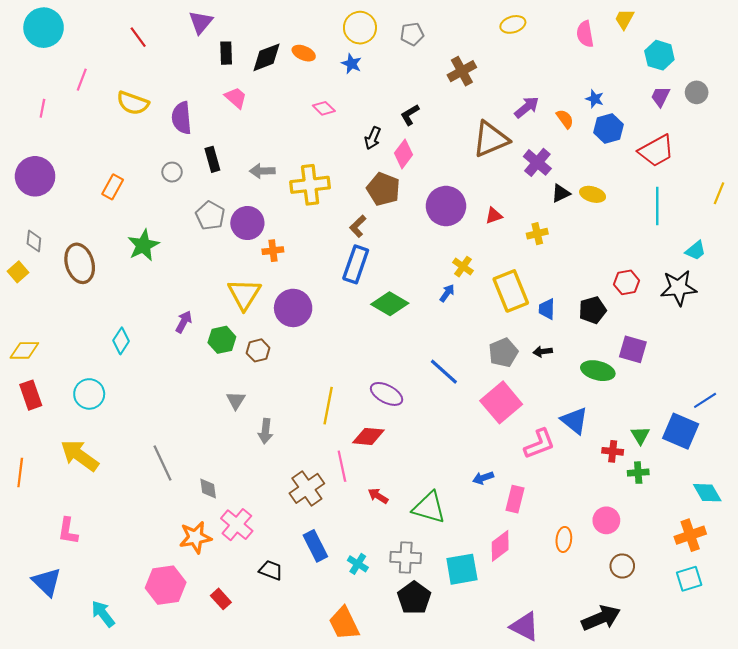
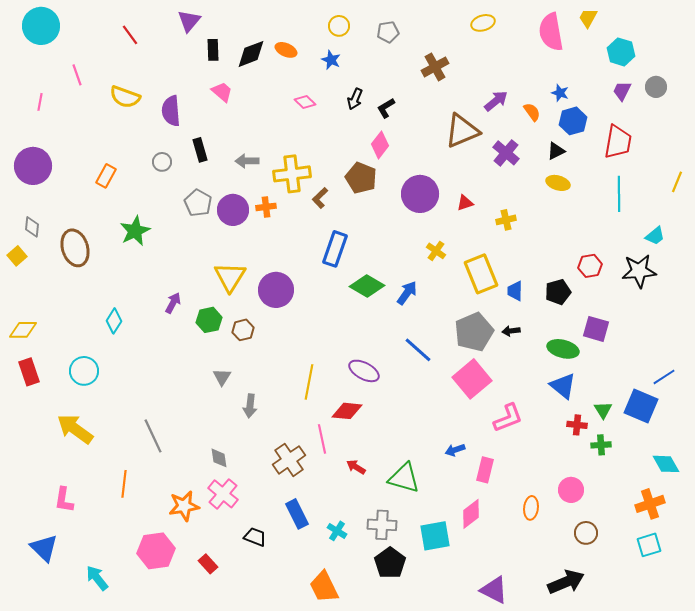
yellow circle: (360, 28) -> (339, 26), size x0.7
pink semicircle: (585, 34) -> (551, 32), size x1.5
pink line: (82, 80) -> (77, 75), turned -40
black arrow: (373, 138) -> (355, 99), moved
red trapezoid: (656, 151) -> (618, 142), turned -51
black triangle: (561, 193) -> (556, 151), moved
brown L-shape: (358, 226) -> (320, 198), moved
orange cross: (273, 251) -> (266, 207), moved
blue arrow: (447, 293) -> (407, 293), moved, size x1.4
gray pentagon: (503, 353) -> (474, 332), size x1.4
blue triangle: (574, 421) -> (563, 386), moved
orange line: (20, 473) -> (124, 484), moved
gray diamond: (208, 488) -> (219, 458), moved

